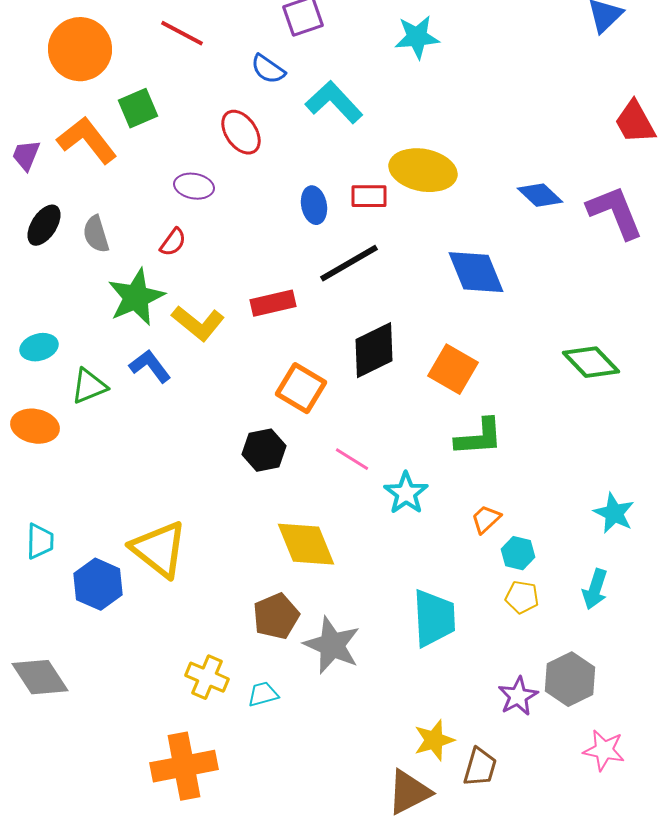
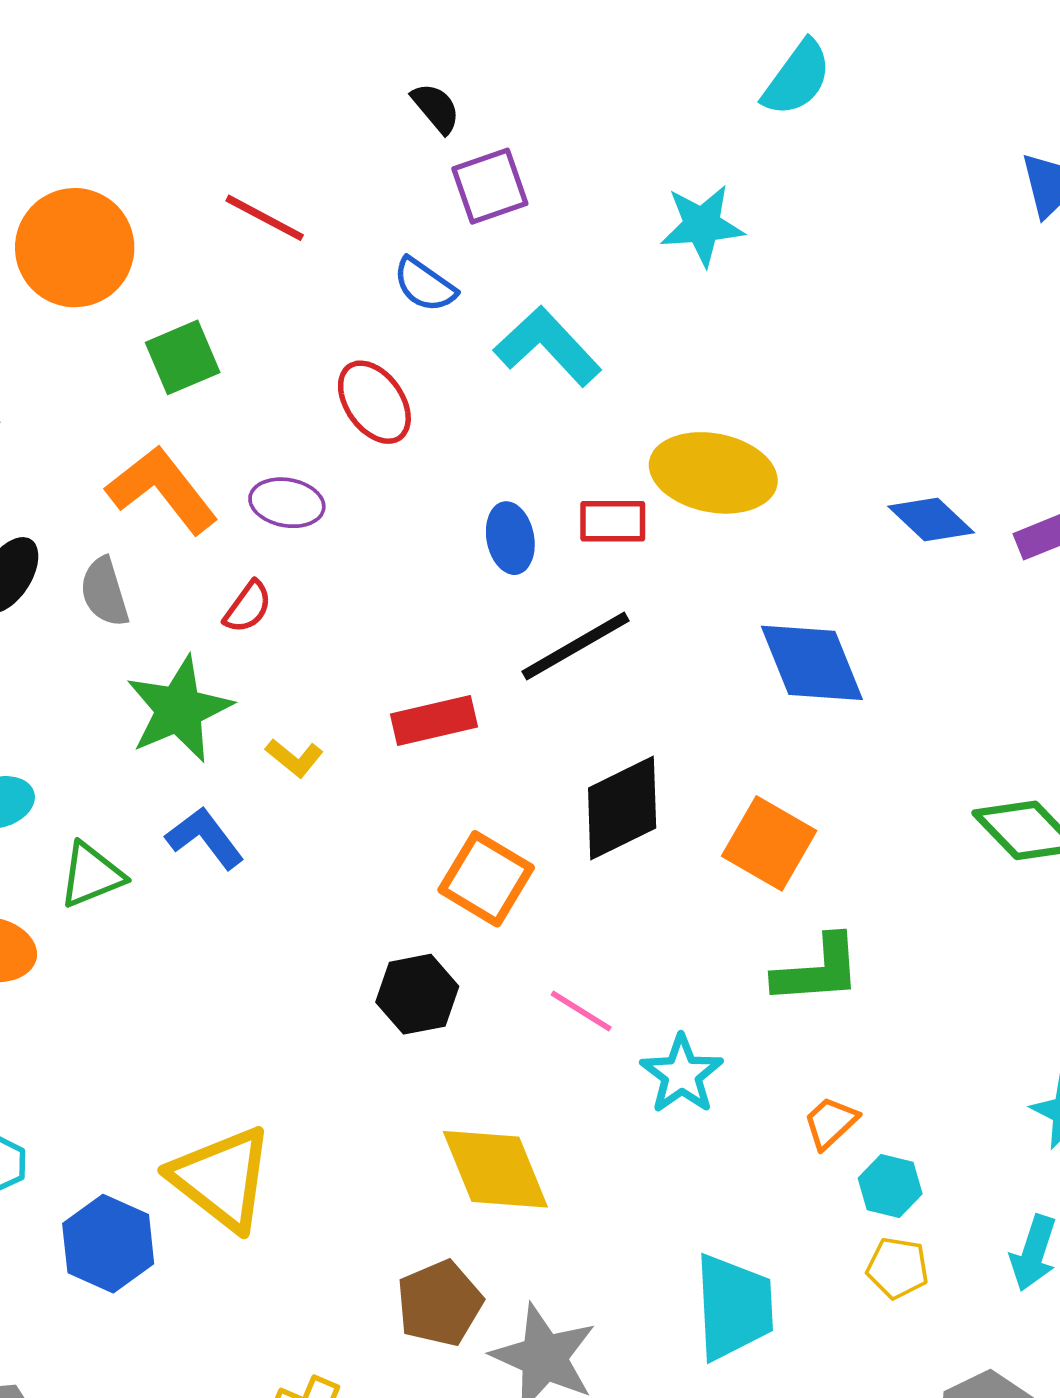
orange L-shape: (87, 140) -> (162, 490), moved
yellow L-shape: (198, 323) -> (294, 758), size x0.6

